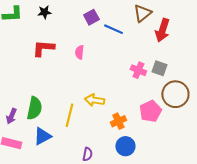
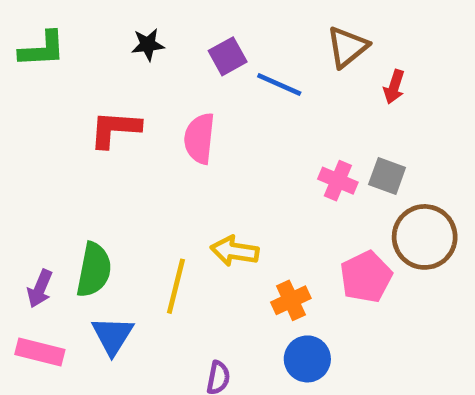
black star: (44, 12) -> (148, 45), moved
red arrow: (162, 30) -> (394, 87), size x0.6
pink semicircle: (79, 52) -> (199, 138), size x1.5
blue triangle: (42, 136) -> (113, 335), turned -30

